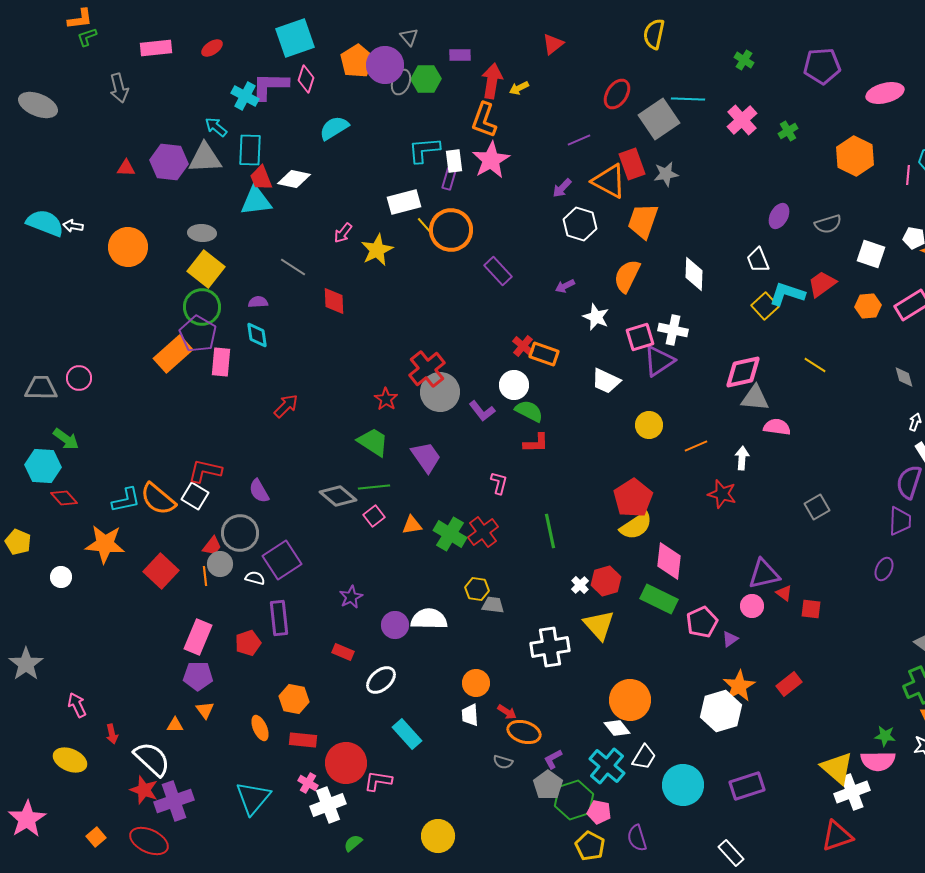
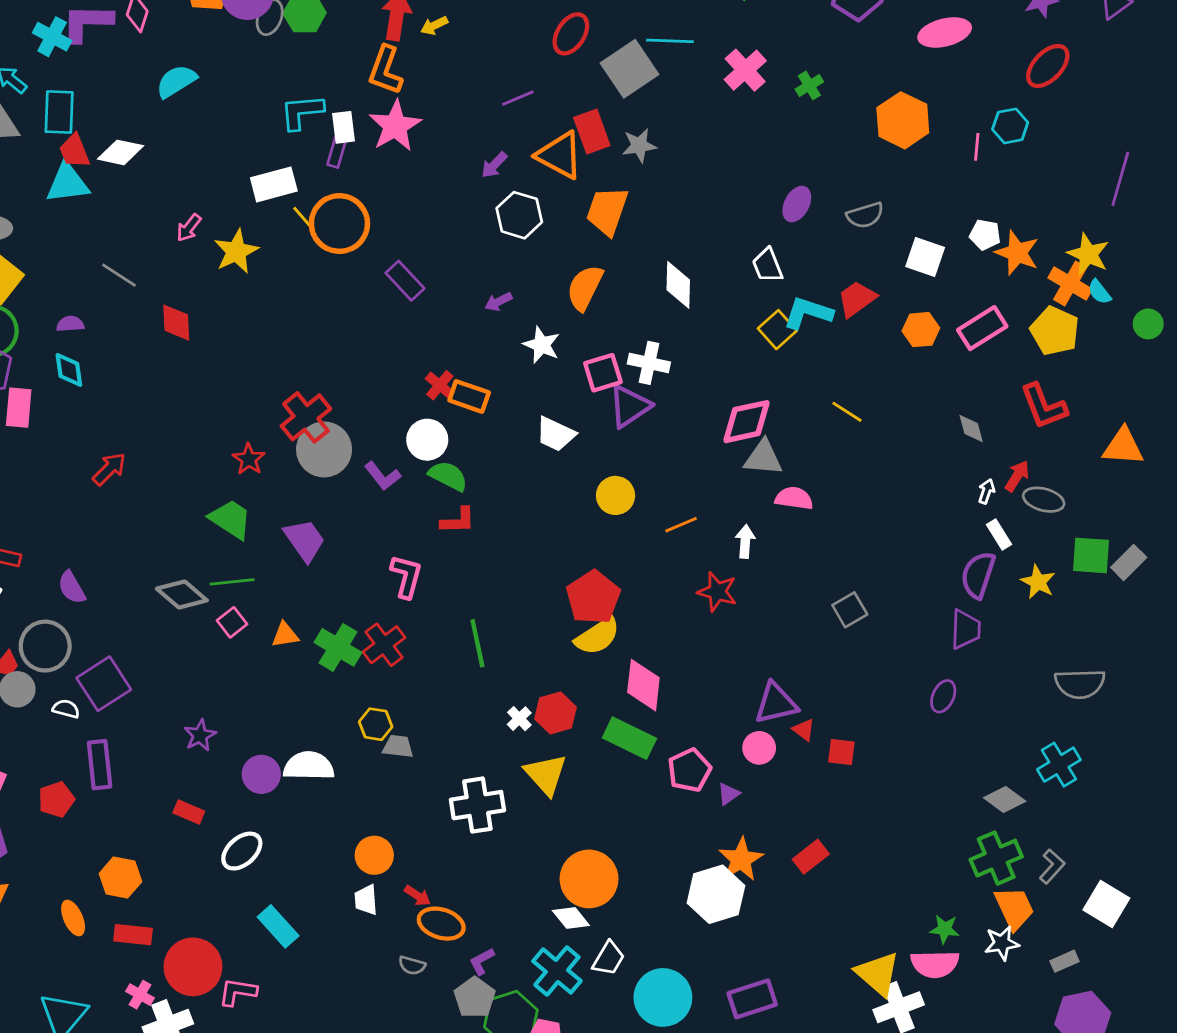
pink L-shape: (499, 483) -> (406, 576), size x1.4

